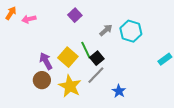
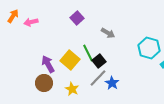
gray arrow: (106, 30) -> (108, 33), turned 72
cyan hexagon: (131, 31) -> (149, 48), moved
yellow star: (70, 86) -> (72, 89), size x0.6
blue star: (119, 91) -> (112, 83), moved

